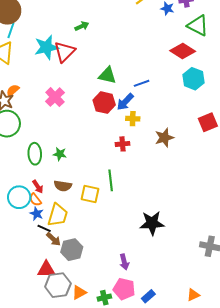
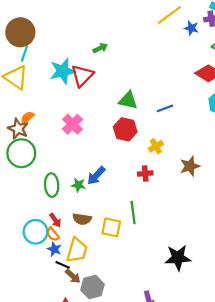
blue arrow: (125, 102) -> (96, 176), moved
yellow cross: (133, 119) -> (156, 146), turned -32

